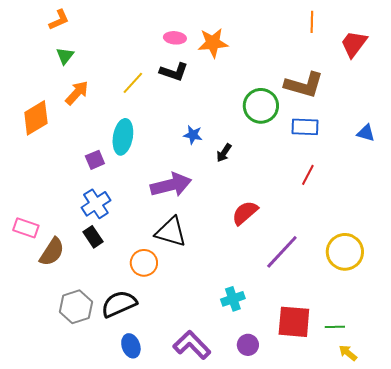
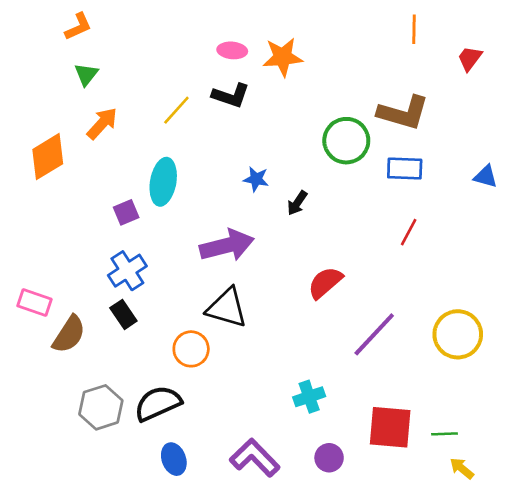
red trapezoid: (354, 44) -> (470, 58), size x0.7

